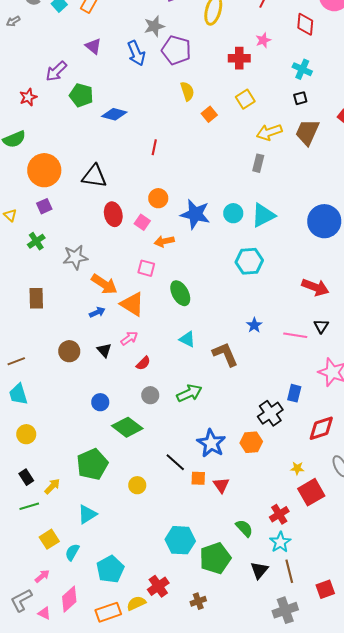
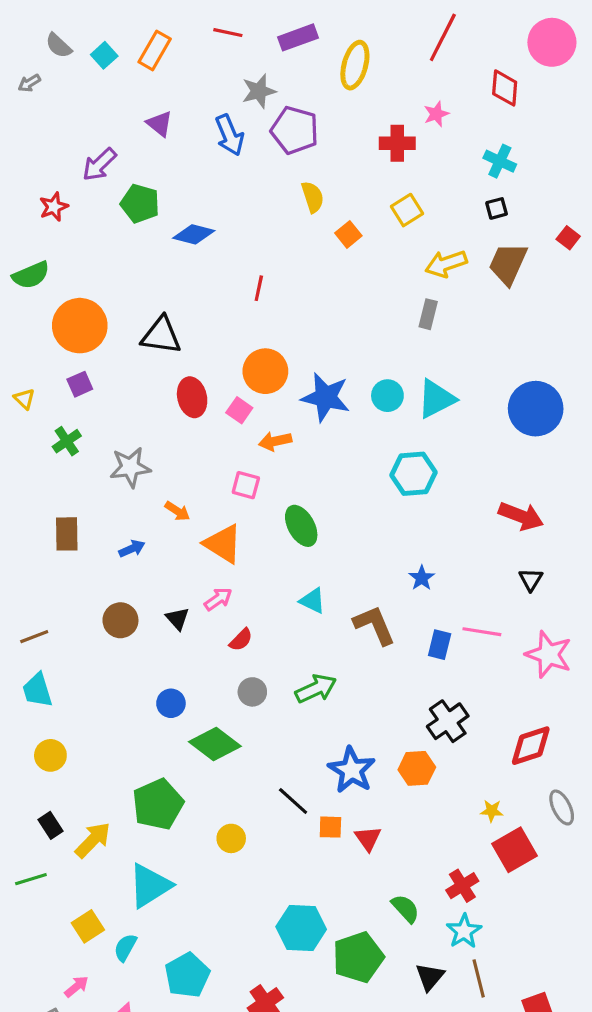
orange circle: (158, 198) -> (265, 371), size x1.4
orange arrow: (104, 284) -> (177, 511), size x0.6
blue arrow: (97, 312) -> (132, 549), moved
pink line: (295, 335) -> (482, 632), moved
blue rectangle: (294, 393) -> (440, 645), moved
yellow arrow: (52, 486) -> (93, 840), size x1.4
green line: (29, 506) -> (31, 879), moved
cyan triangle: (87, 514) -> (150, 886), size x1.4

